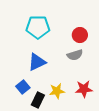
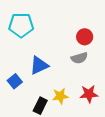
cyan pentagon: (38, 27) -> (21, 25), moved
blue square: (23, 87) -> (15, 81), moved

